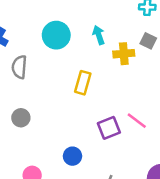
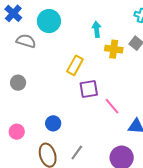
cyan circle: (56, 35) -> (49, 21), moved
gray semicircle: (19, 67) -> (26, 41), turned 90
purple square: (109, 128) -> (89, 89), moved

